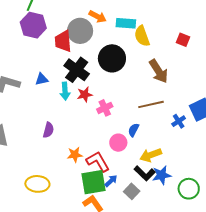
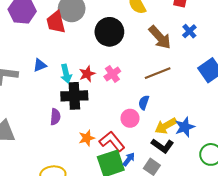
black cross: (77, 70) -> (74, 96), moved, turned -30
pink cross: (105, 108) -> (112, 74), moved
blue cross: (179, 121) -> (189, 31), moved
blue star: (162, 175) -> (185, 127), moved

